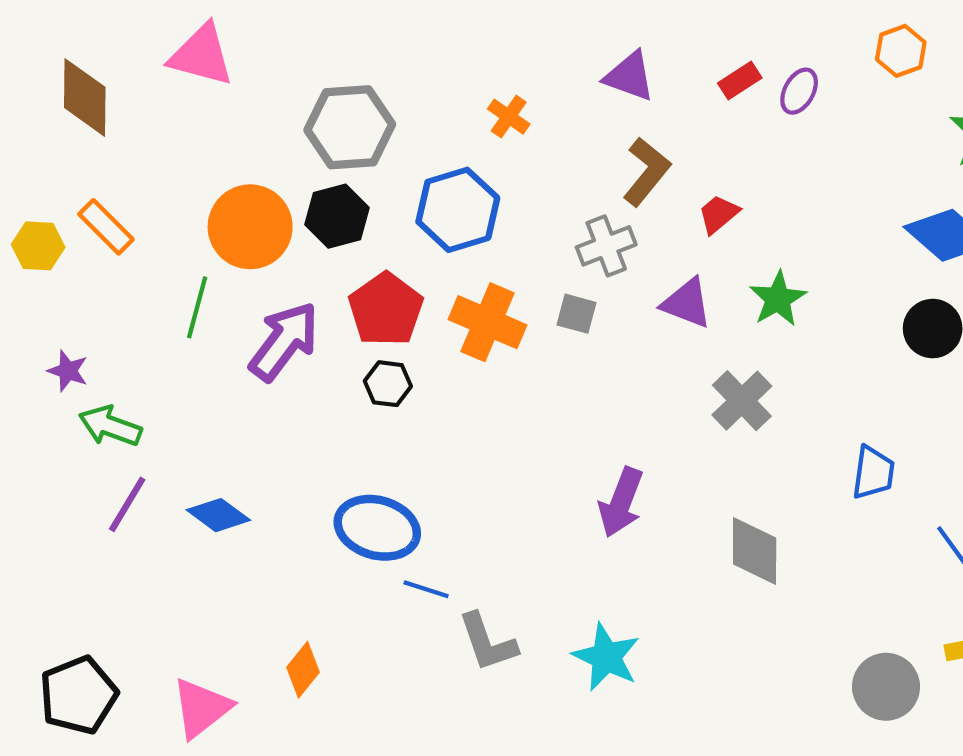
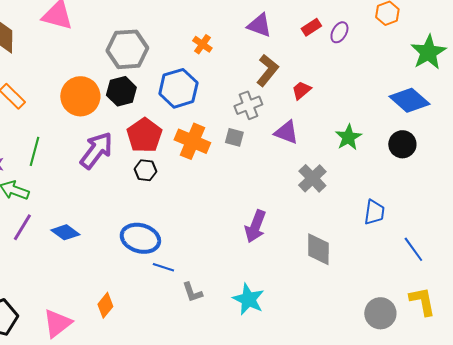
green star: (778, 299) -> (348, 137), moved
green line: (197, 307) -> (34, 151), moved
gray L-shape: (487, 642) -> (192, 292), size x0.7

